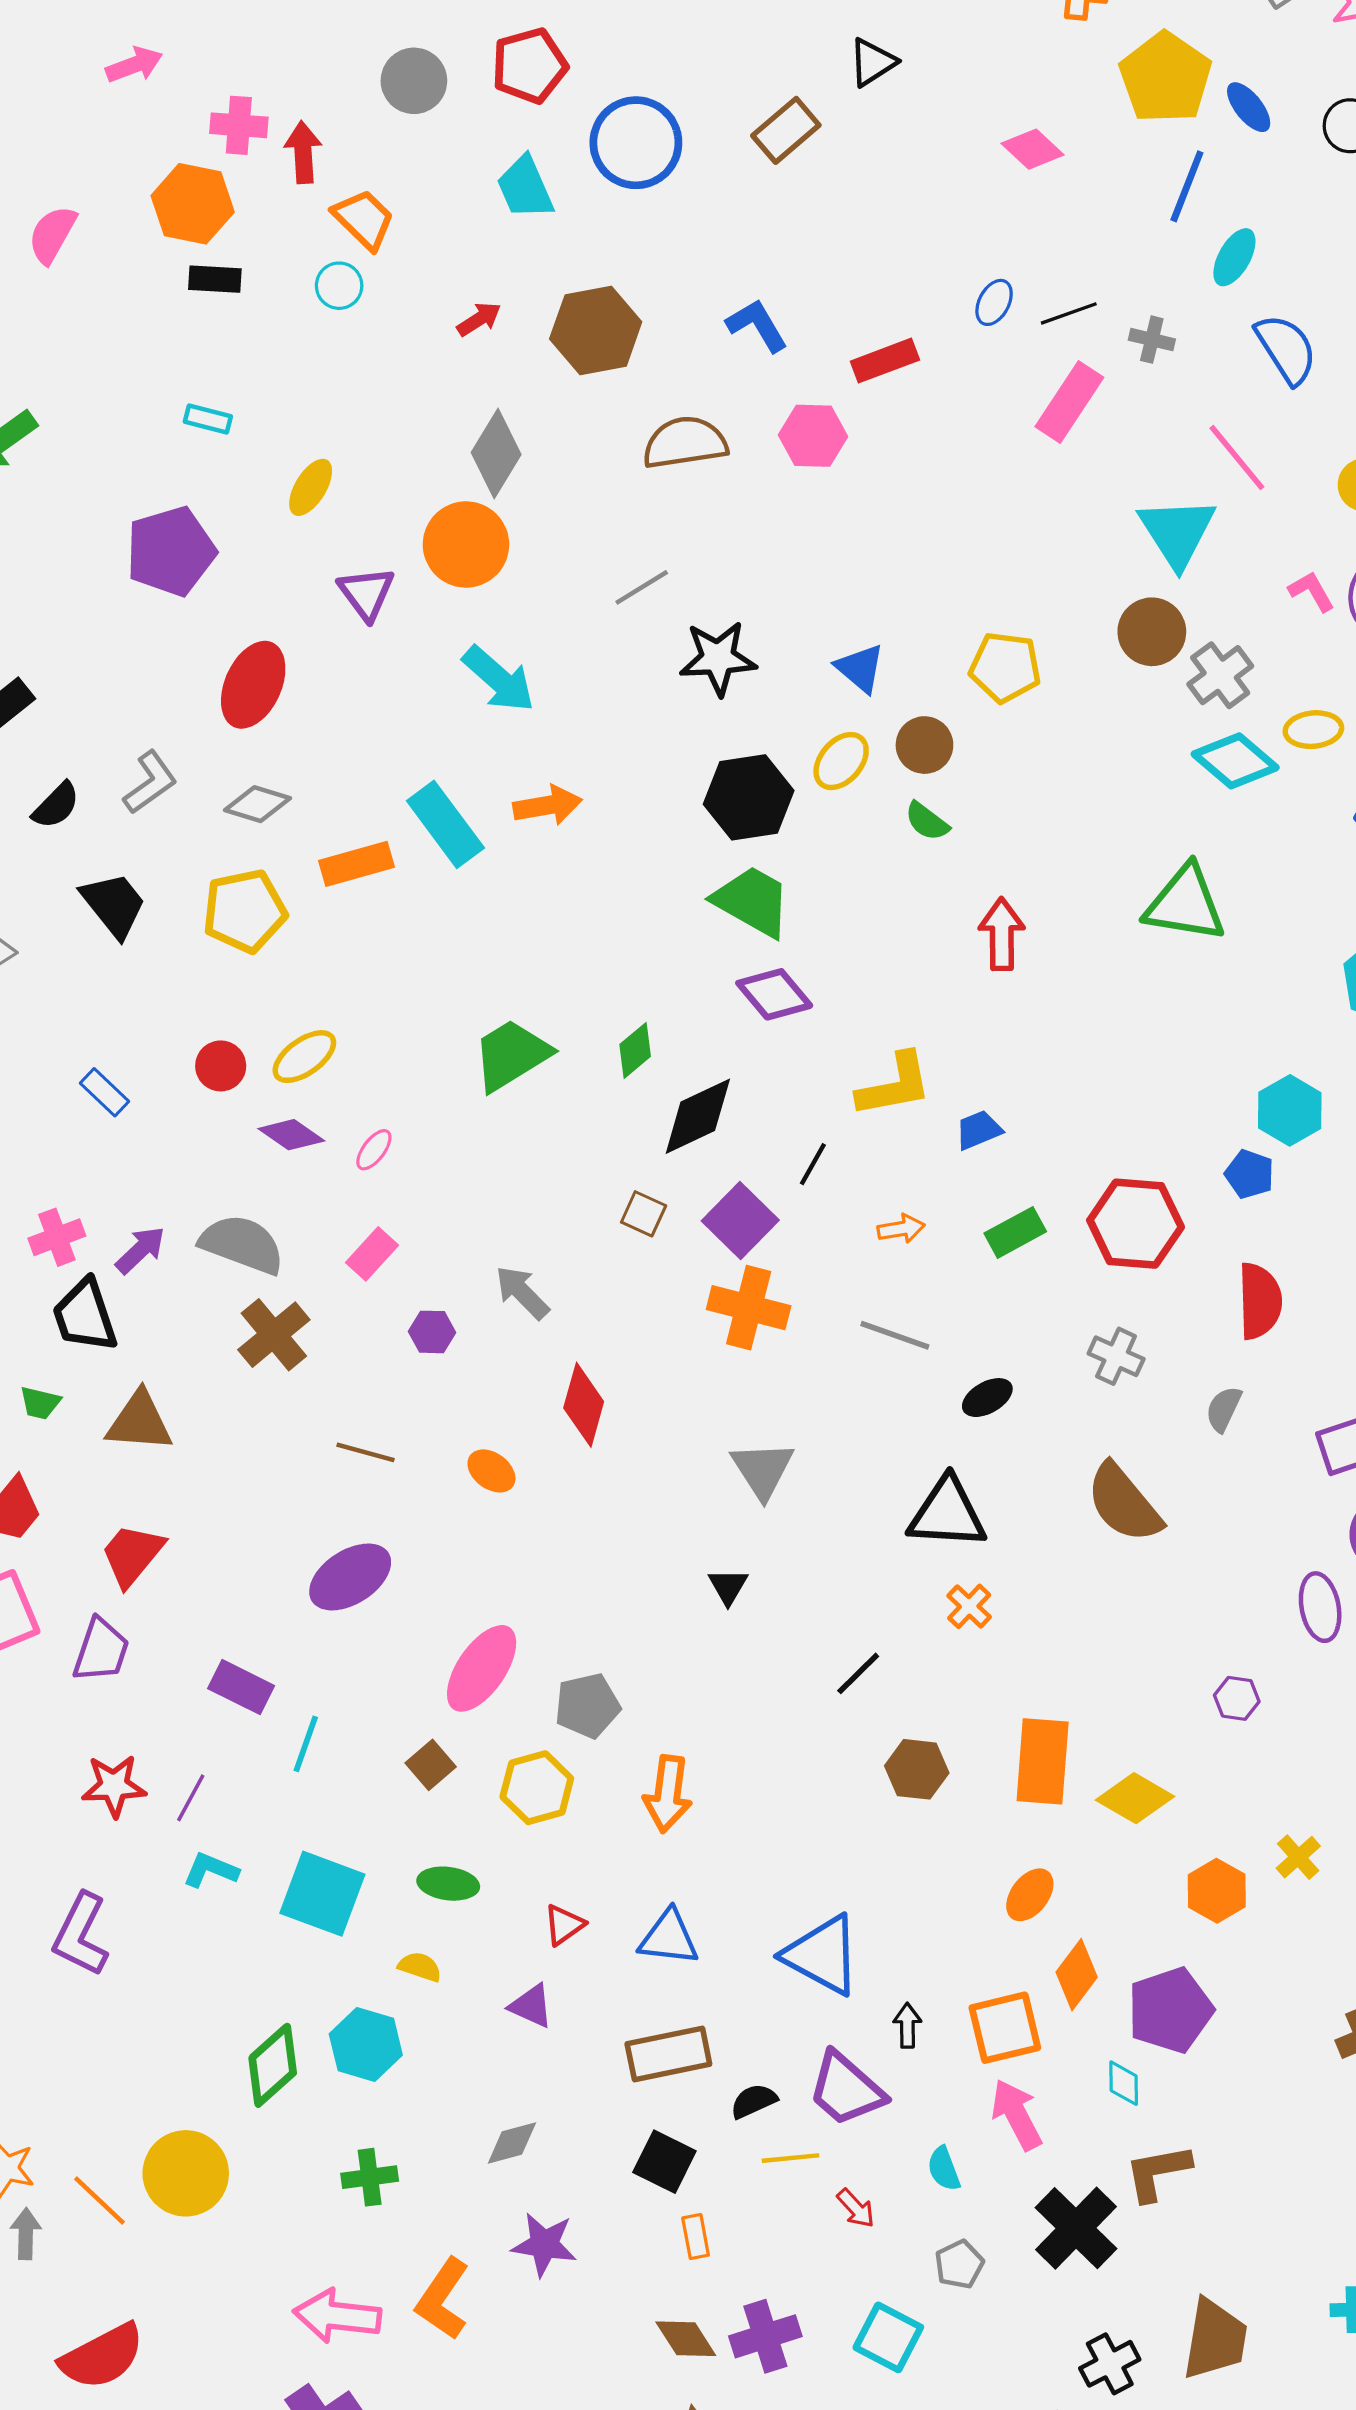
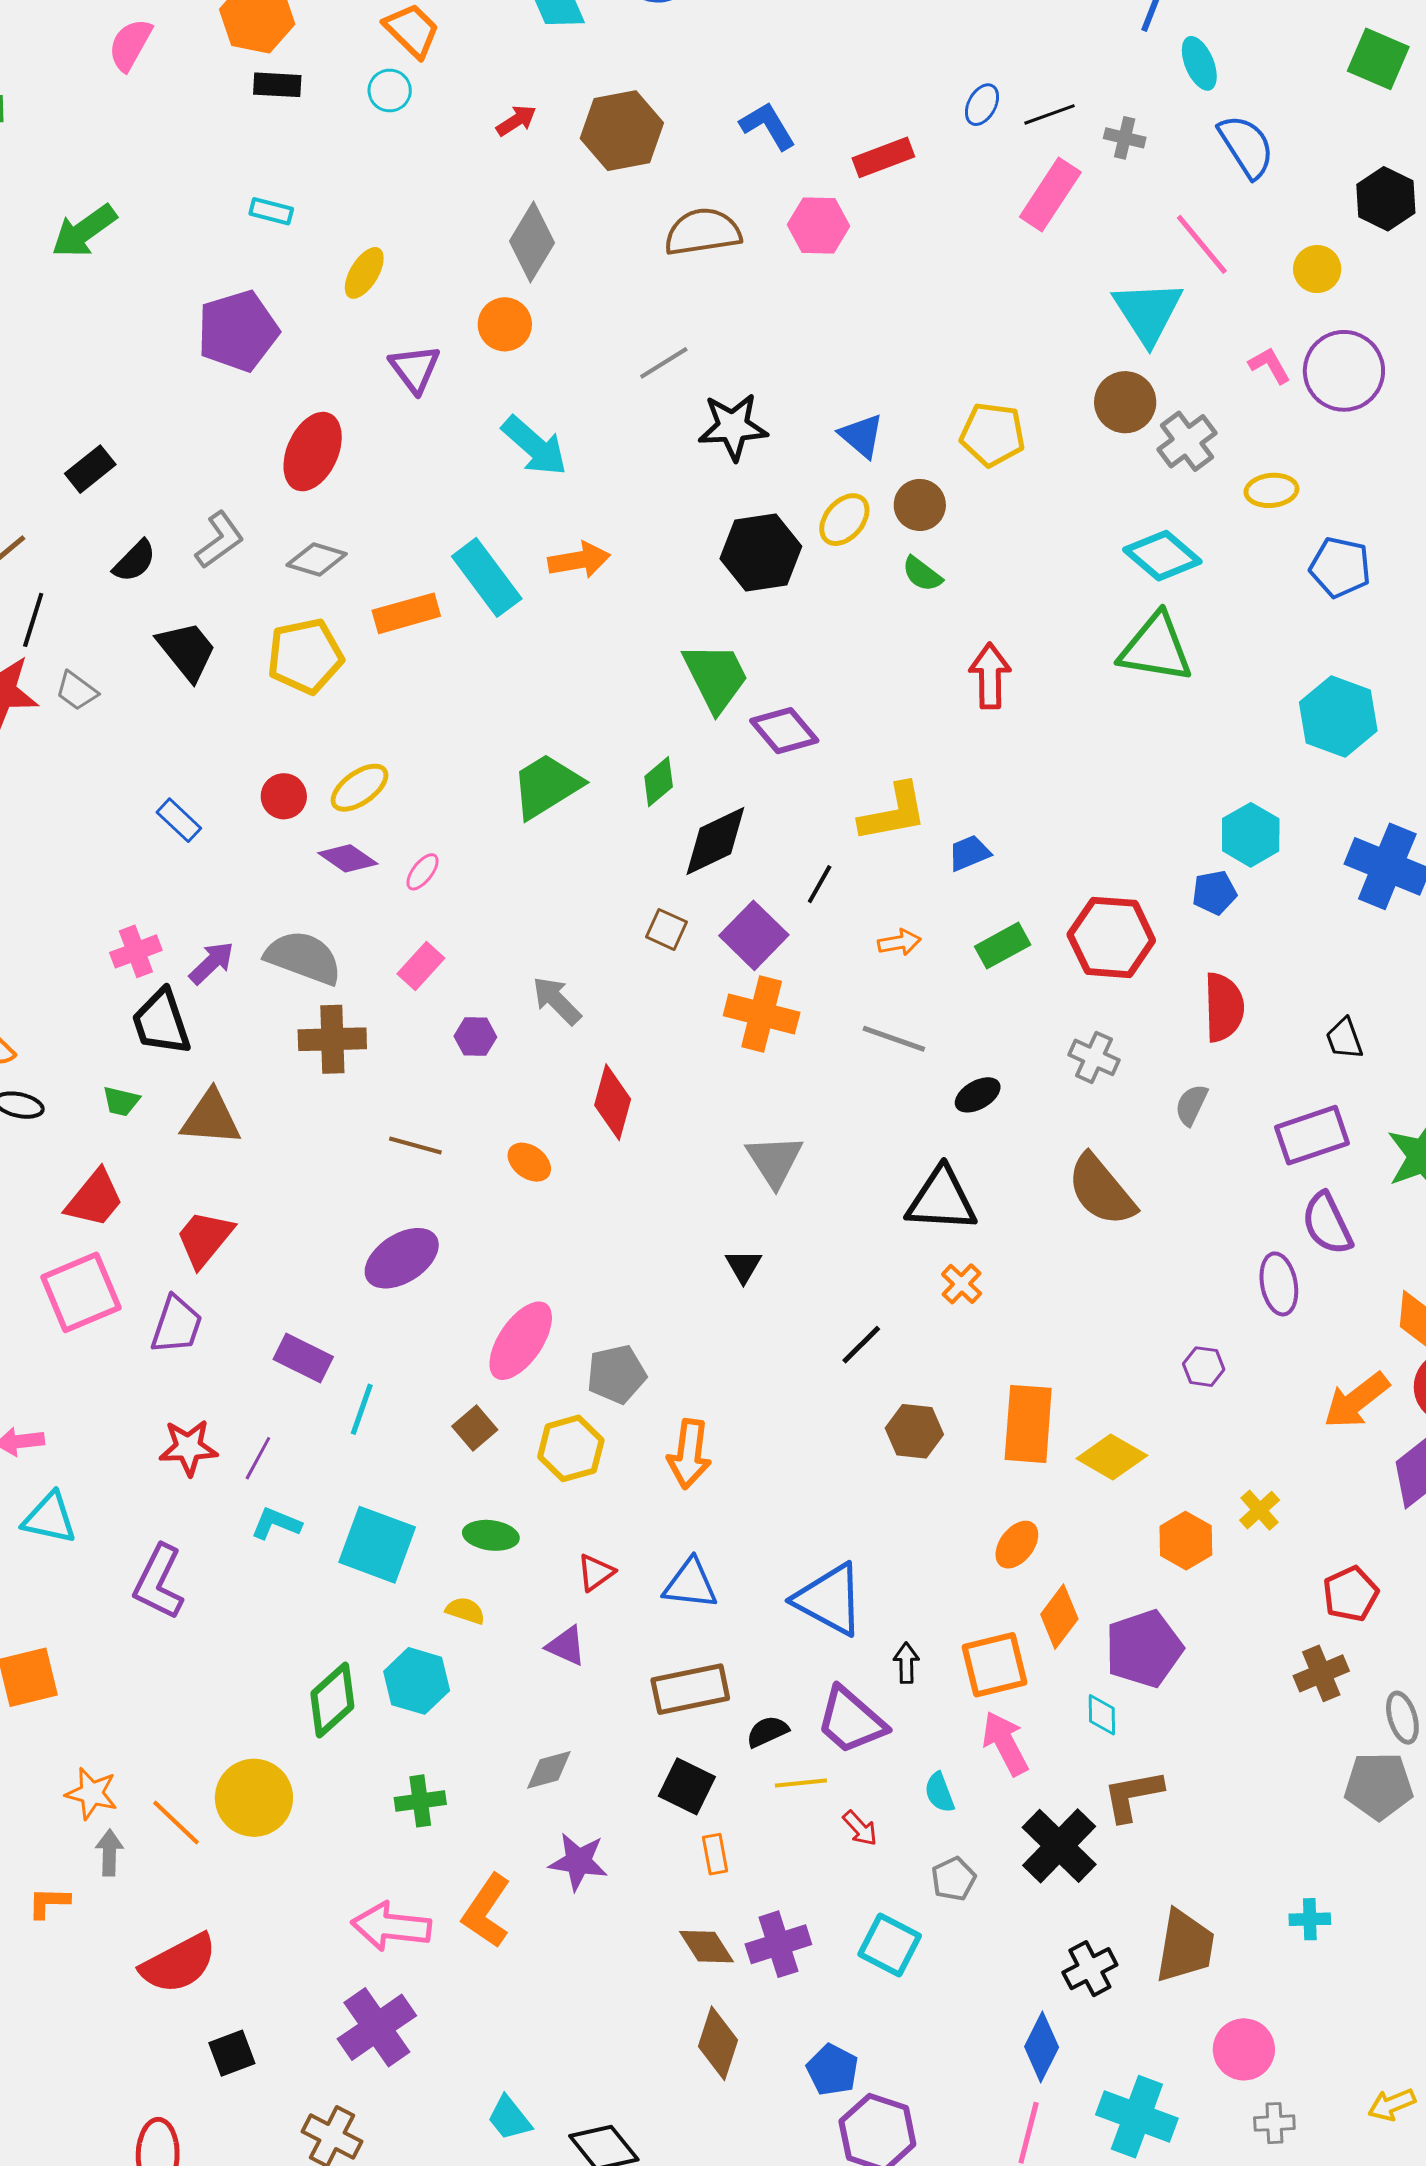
cyan ellipse: (1234, 257) -> (1199, 63), turned -52
orange circle: (466, 544) -> (505, 324), size x0.7
cyan diamond: (1235, 761) -> (1162, 556), moved
green trapezoid: (752, 901) -> (716, 677), moved, turned 34
blue pentagon: (1249, 1174) -> (1214, 893), turned -30
brown cross: (274, 1335) -> (332, 1039), turned 38

